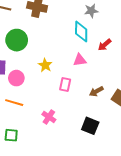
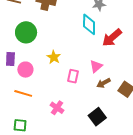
red arrow: (105, 45) -> (112, 38), size x1.5
pink triangle: (80, 60) -> (96, 66), moved, turned -32
black square: (90, 126) -> (97, 117), turned 30

